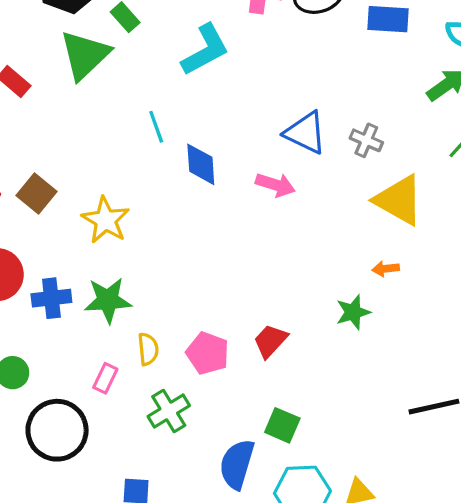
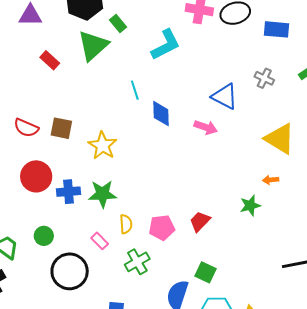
gray cross: (366, 140) -> (264, 78), moved
brown square: (37, 193) -> (61, 128), turned -30
pink pentagon: (208, 353) -> (162, 228), turned -30
pink rectangle: (105, 378) -> (100, 241), turned -72

